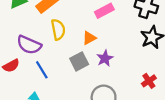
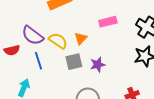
yellow semicircle: (58, 30) -> (58, 41), moved, turned -60
orange triangle: (89, 38) -> (81, 38), moved, turned -32

